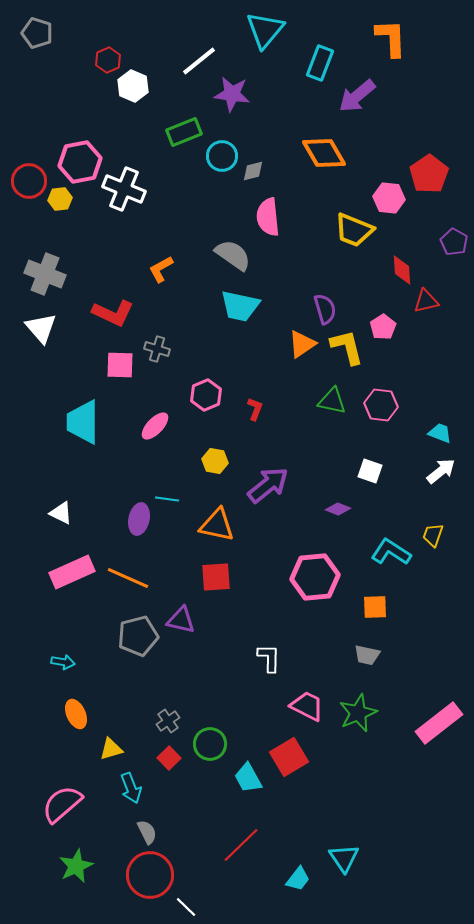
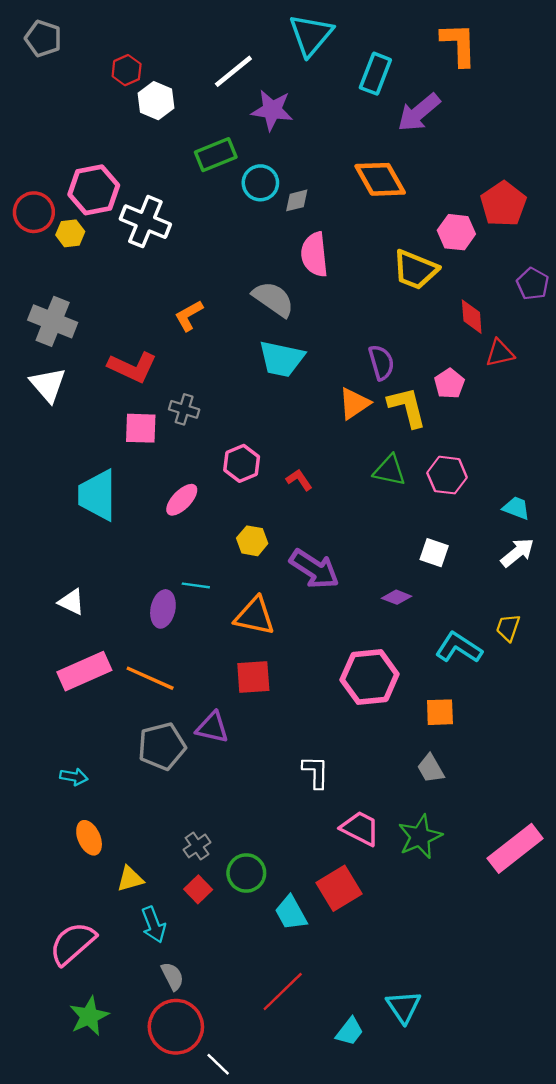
red L-shape: (255, 409) -> (299, 480), turned -55
purple arrow: (268, 485) -> (314, 569), turned 72
gray trapezoid: (367, 655) -> (431, 769), turned 48

